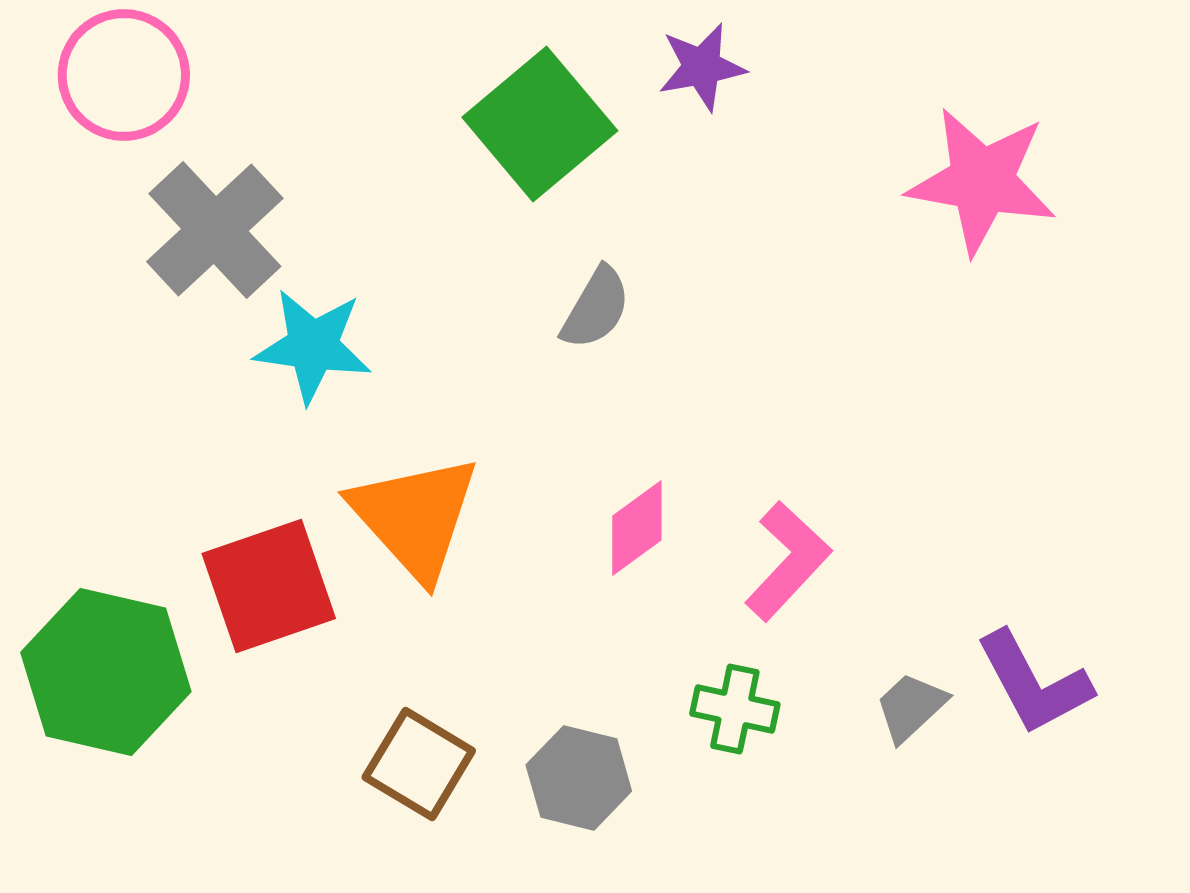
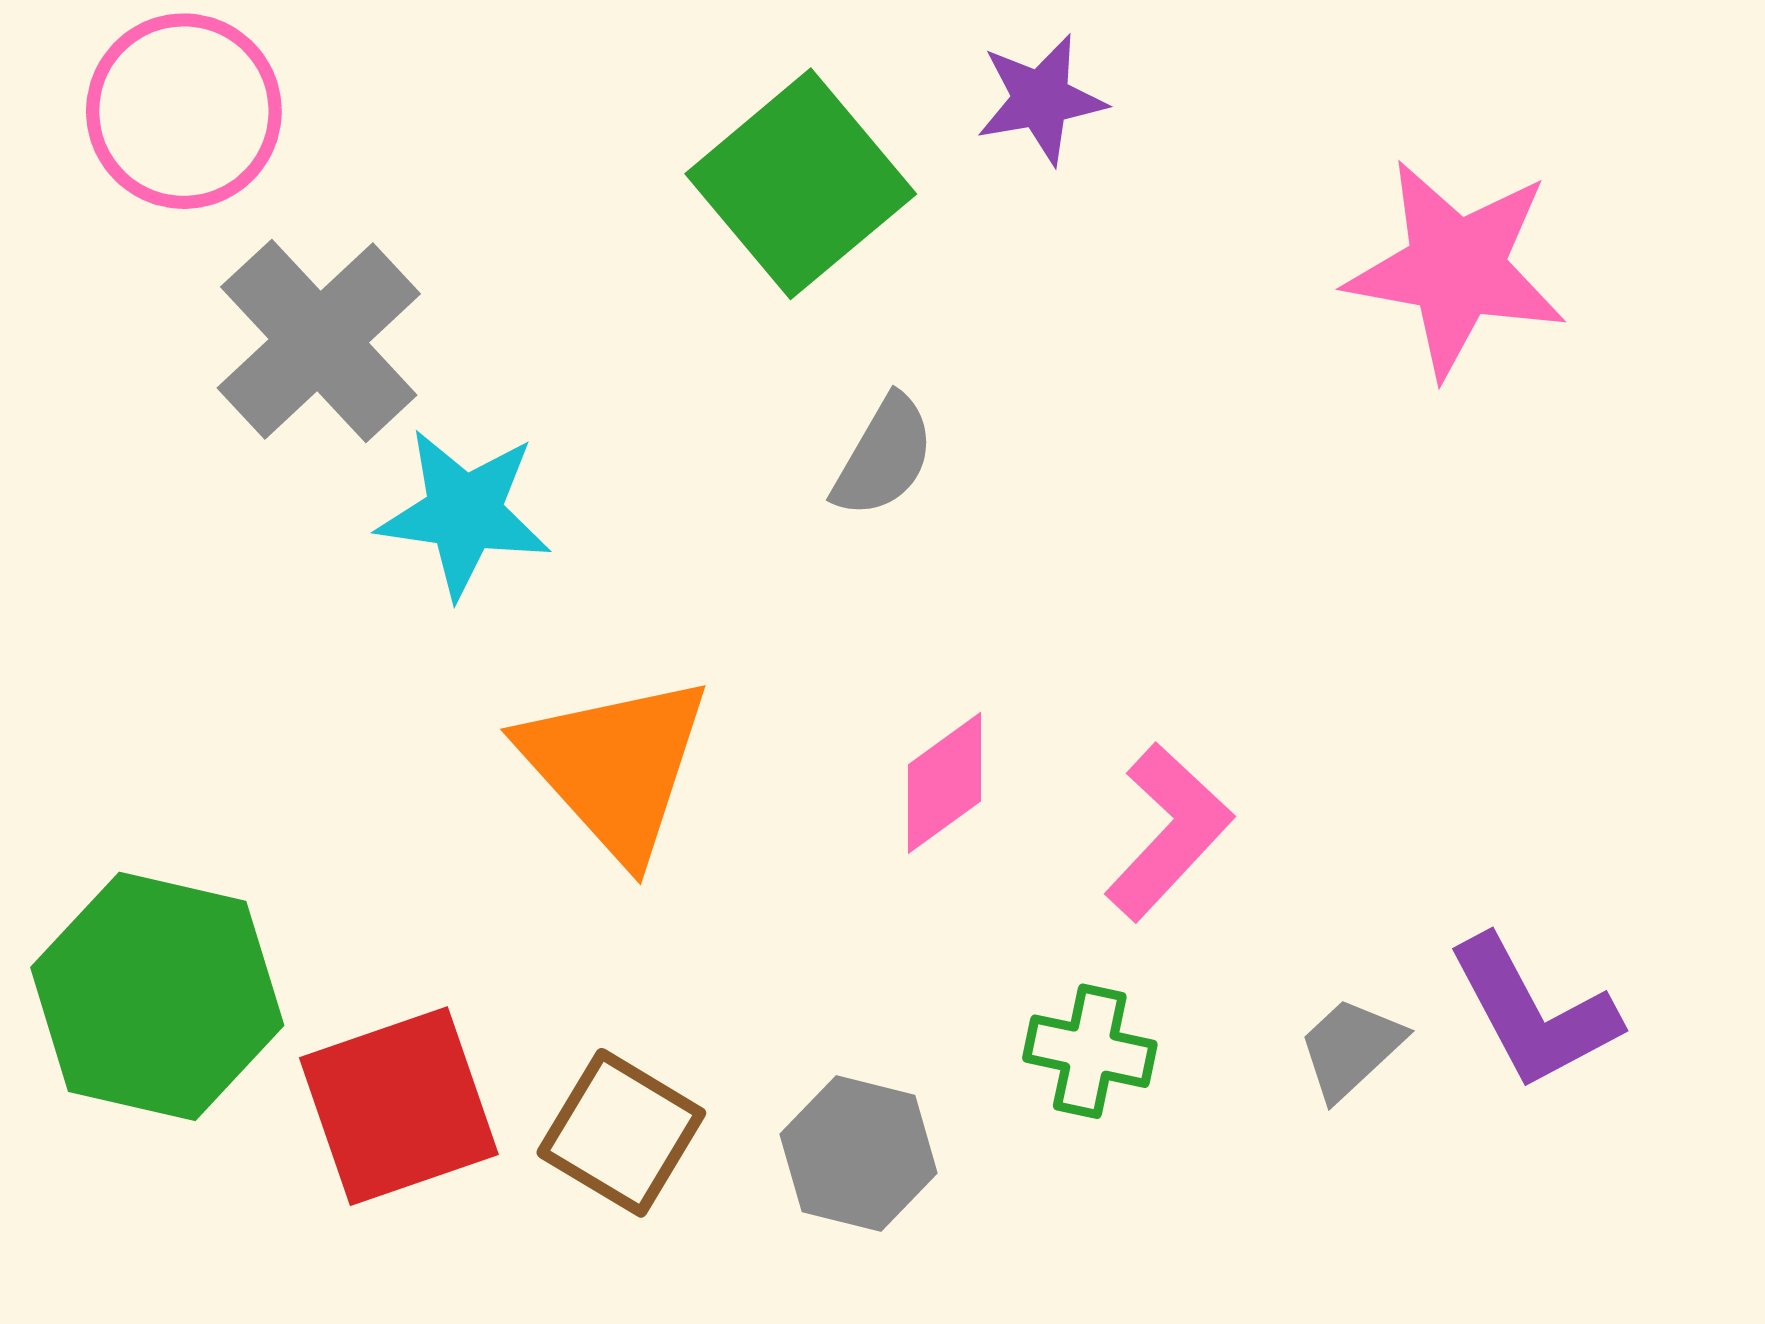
red square: (269, 586) -> (399, 1106), moved

